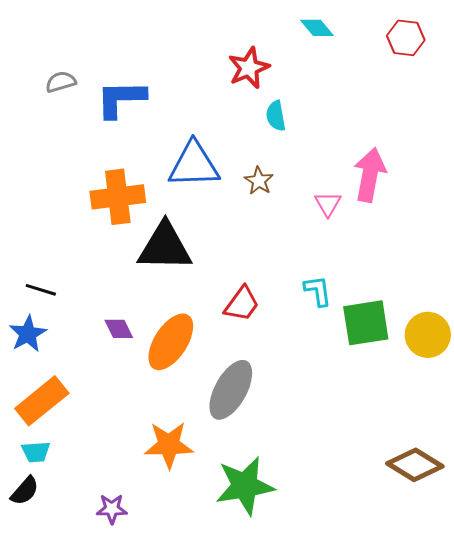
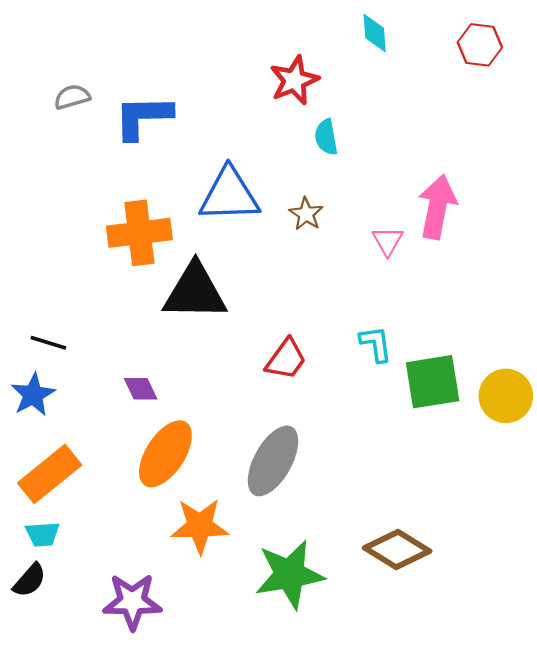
cyan diamond: (317, 28) -> (375, 33), turned 36
orange ellipse: (171, 342) -> (165, 454), moved
brown diamond: (415, 465) -> (397, 550), moved
purple star: (112, 509) -> (132, 602), size x1.6

